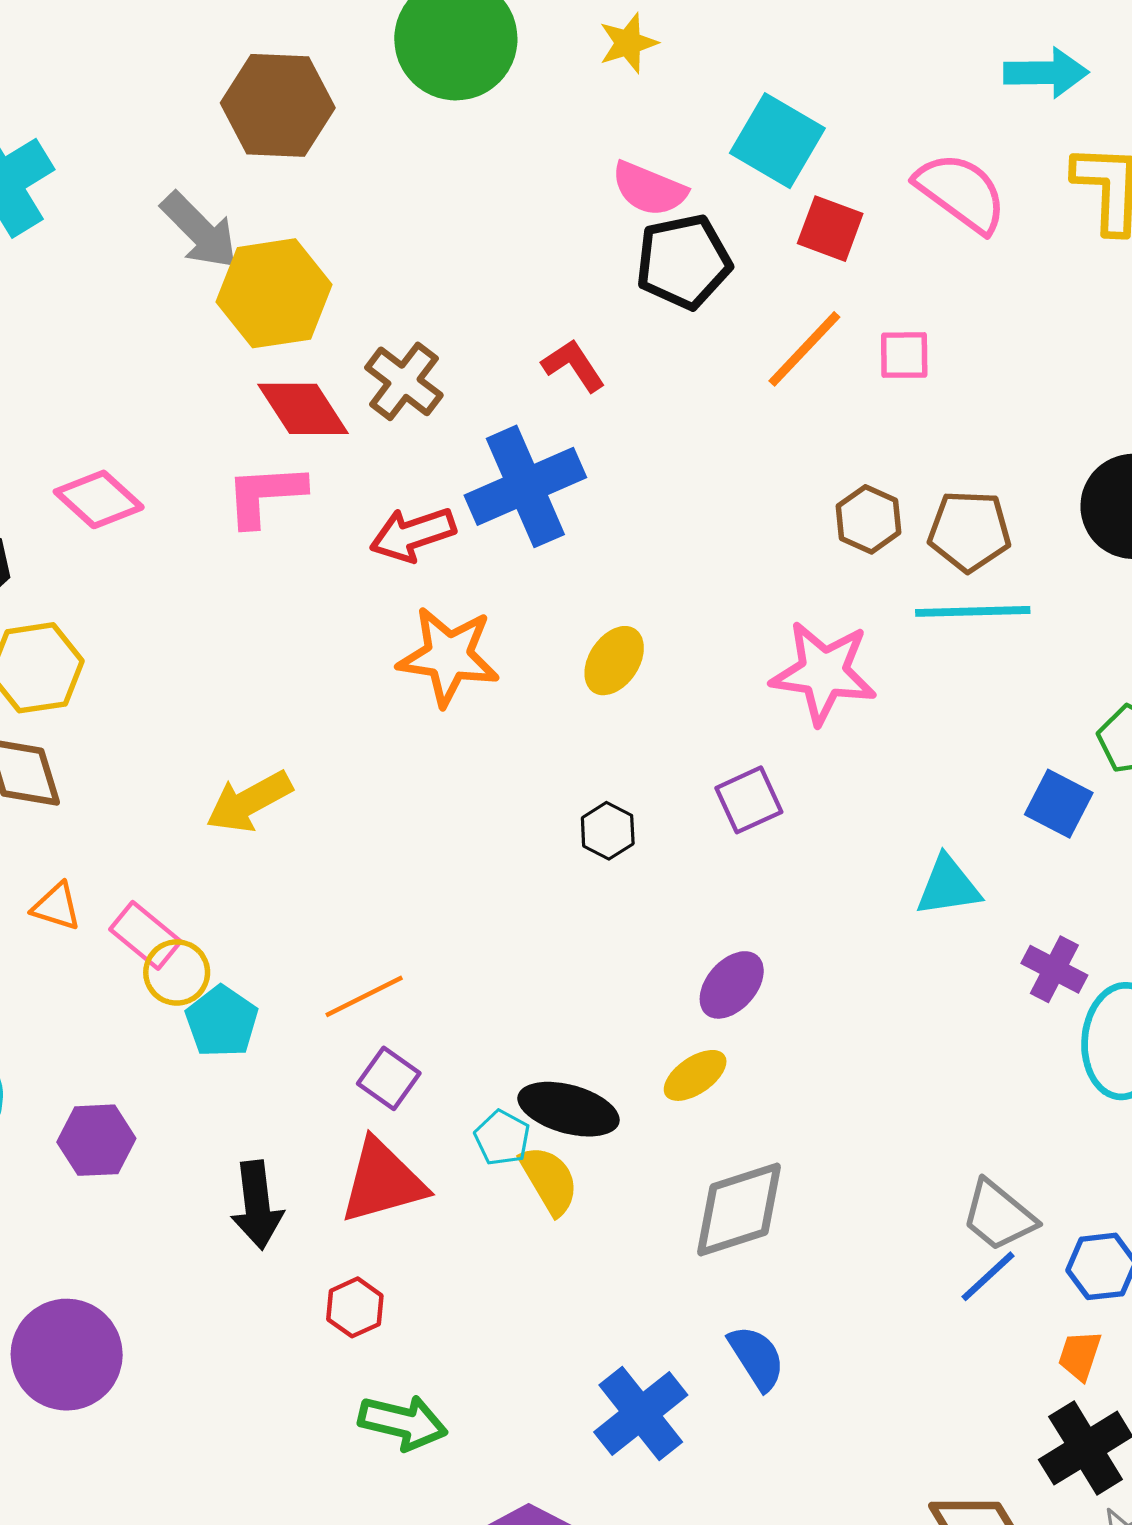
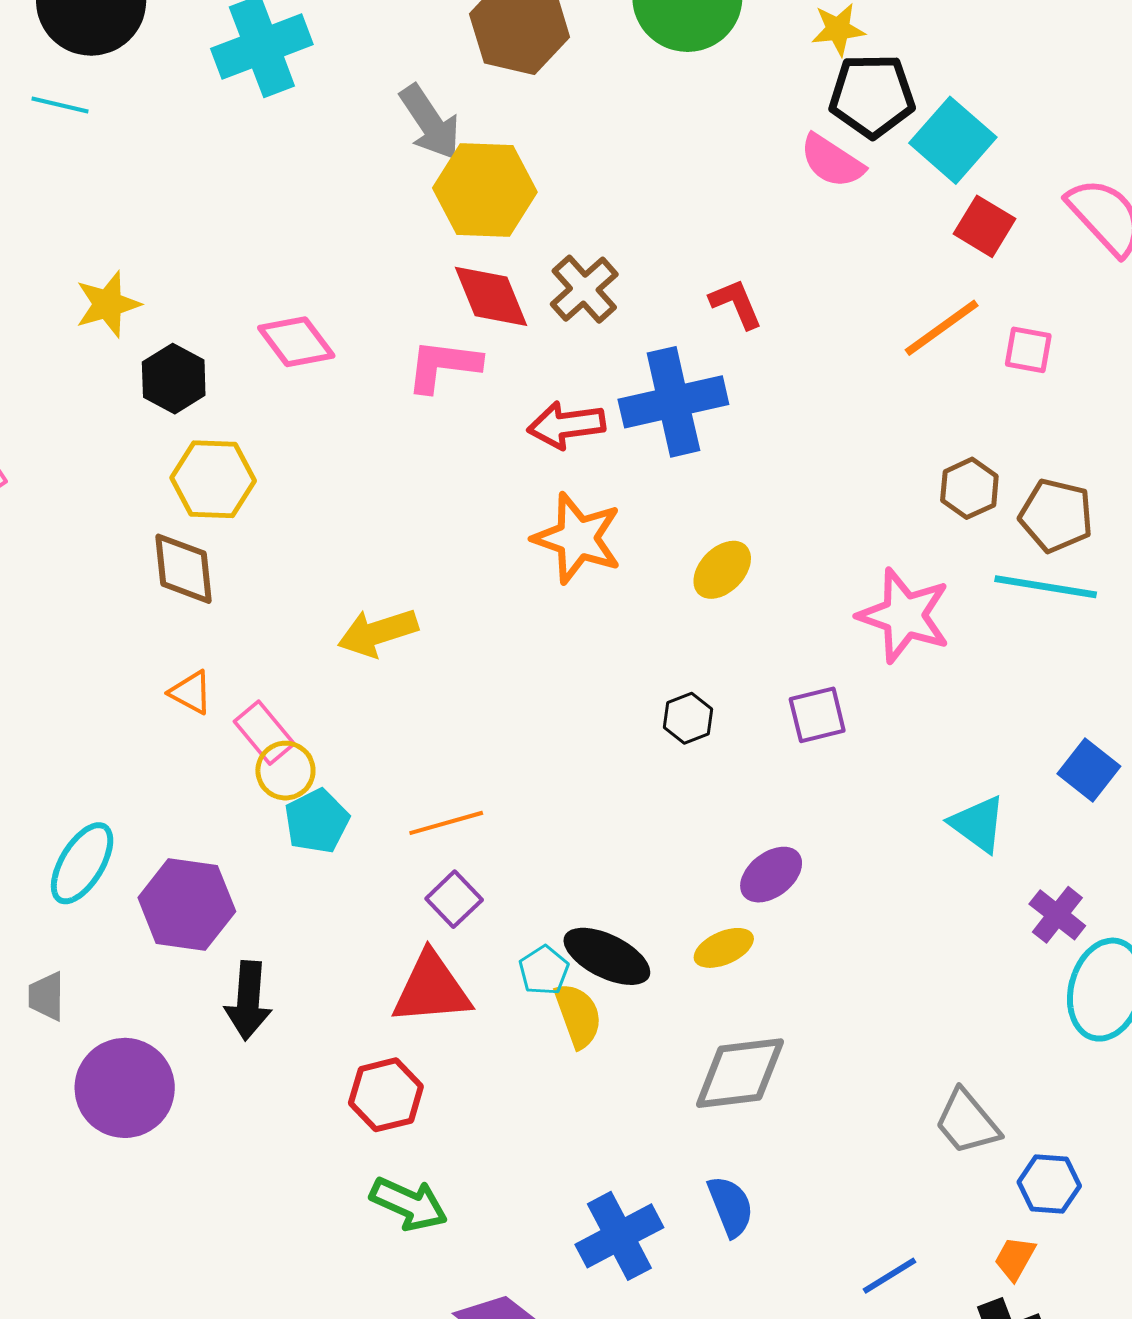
black pentagon: (683, 262) -> (872, 96), moved
cyan triangle: (948, 886) -> (978, 824), turned 34
purple hexagon: (96, 1140) -> (187, 905), size x1.4
black arrow: (257, 1205) -> (248, 1001), moved
blue line: (988, 1276) -> (889, 1276), moved
red hexagon: (355, 1307) -> (386, 1095), size x1.4

